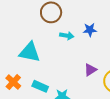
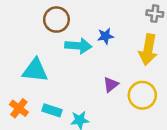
cyan arrow: (67, 36) -> (78, 46), size x1.5

